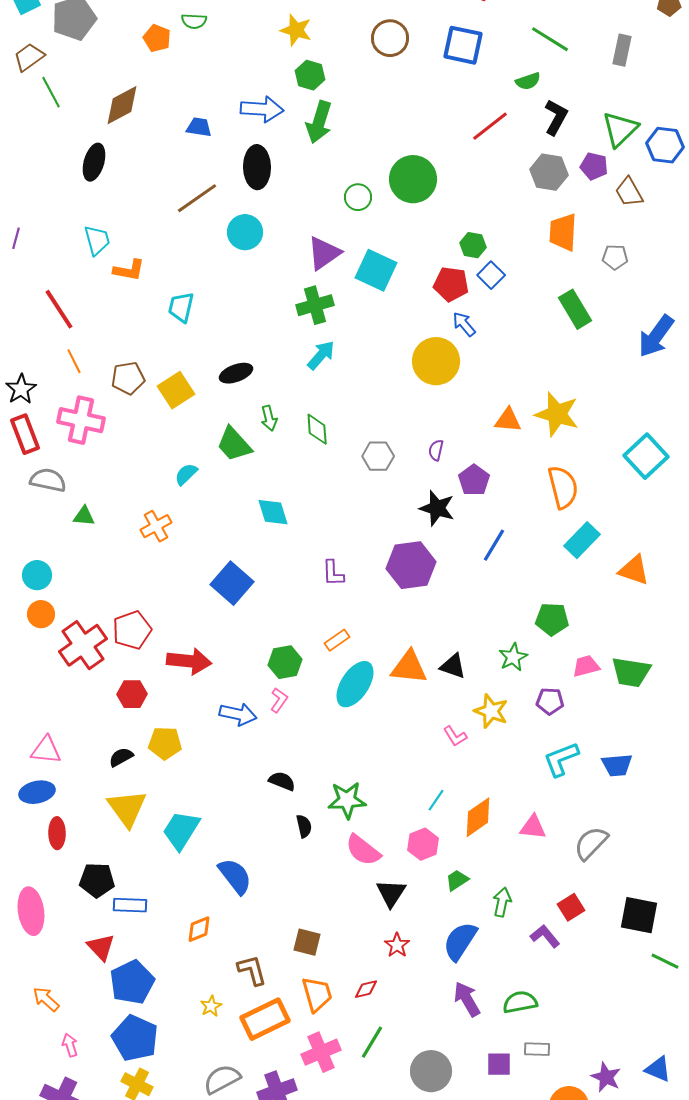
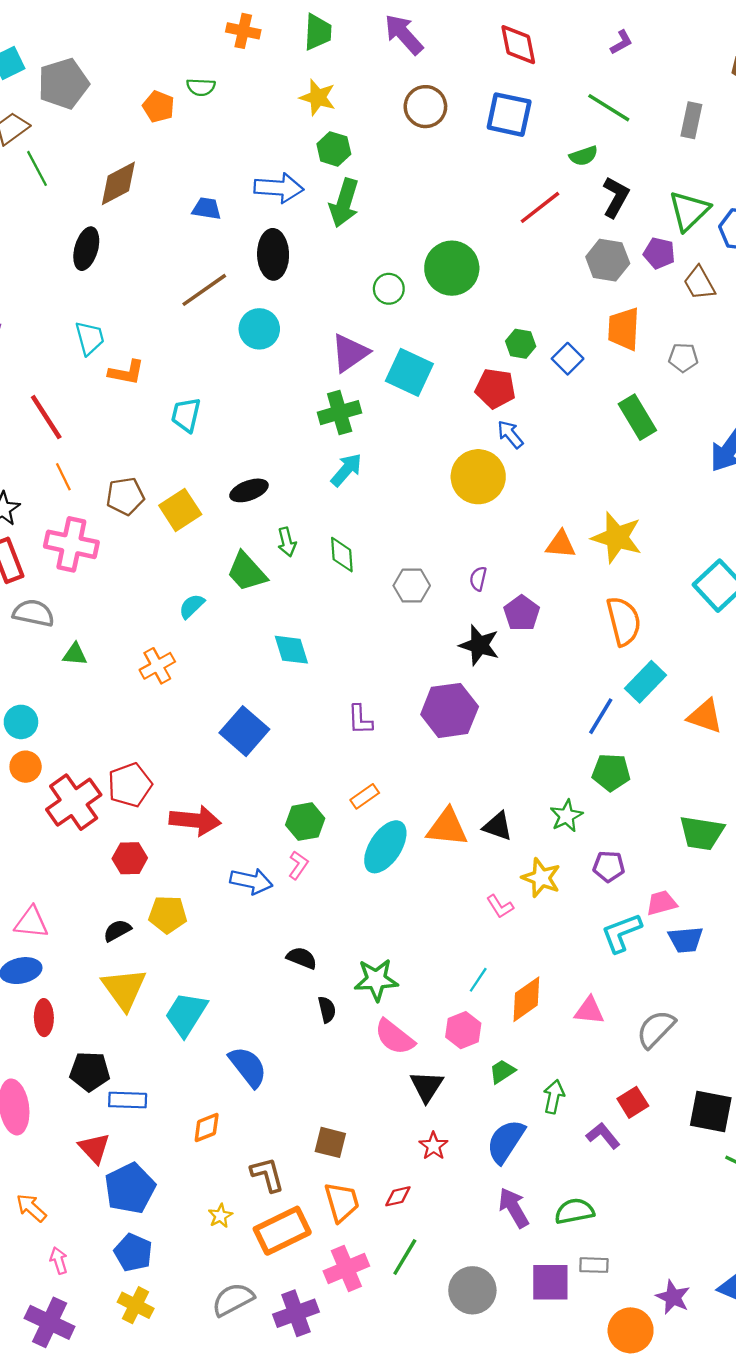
blue square: (491, 275) -> (568, 359), moved
blue line: (494, 545) -> (601, 716), moved
pink trapezoid: (586, 666) -> (662, 903), moved
blue pentagon: (135, 1038) -> (133, 1252), size x0.7
purple square: (499, 1064) -> (550, 1282), size x1.4

